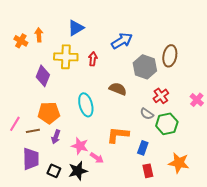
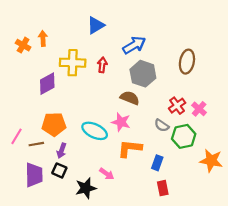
blue triangle: (76, 28) -> (96, 25), moved
gray hexagon: (145, 67) -> (143, 74), moved
purple diamond: (43, 76) -> (47, 84), turned 40
pink cross: (197, 100) -> (199, 109), moved
cyan ellipse: (86, 105) -> (95, 131), moved, turned -50
pink star: (80, 146) -> (121, 122), moved
orange star: (179, 163) -> (211, 161), moved
black square: (54, 171) -> (59, 170), moved

